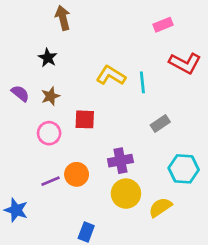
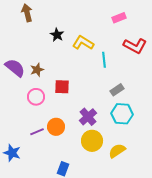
brown arrow: (63, 18) -> (27, 13), moved
black star: (48, 58) -> (57, 35), moved
yellow L-shape: (111, 76) -> (83, 43), moved
purple semicircle: (20, 93) -> (15, 68), size x1.5
purple cross: (120, 161) -> (88, 117), turned -30
cyan hexagon: (184, 169) -> (122, 114), moved

